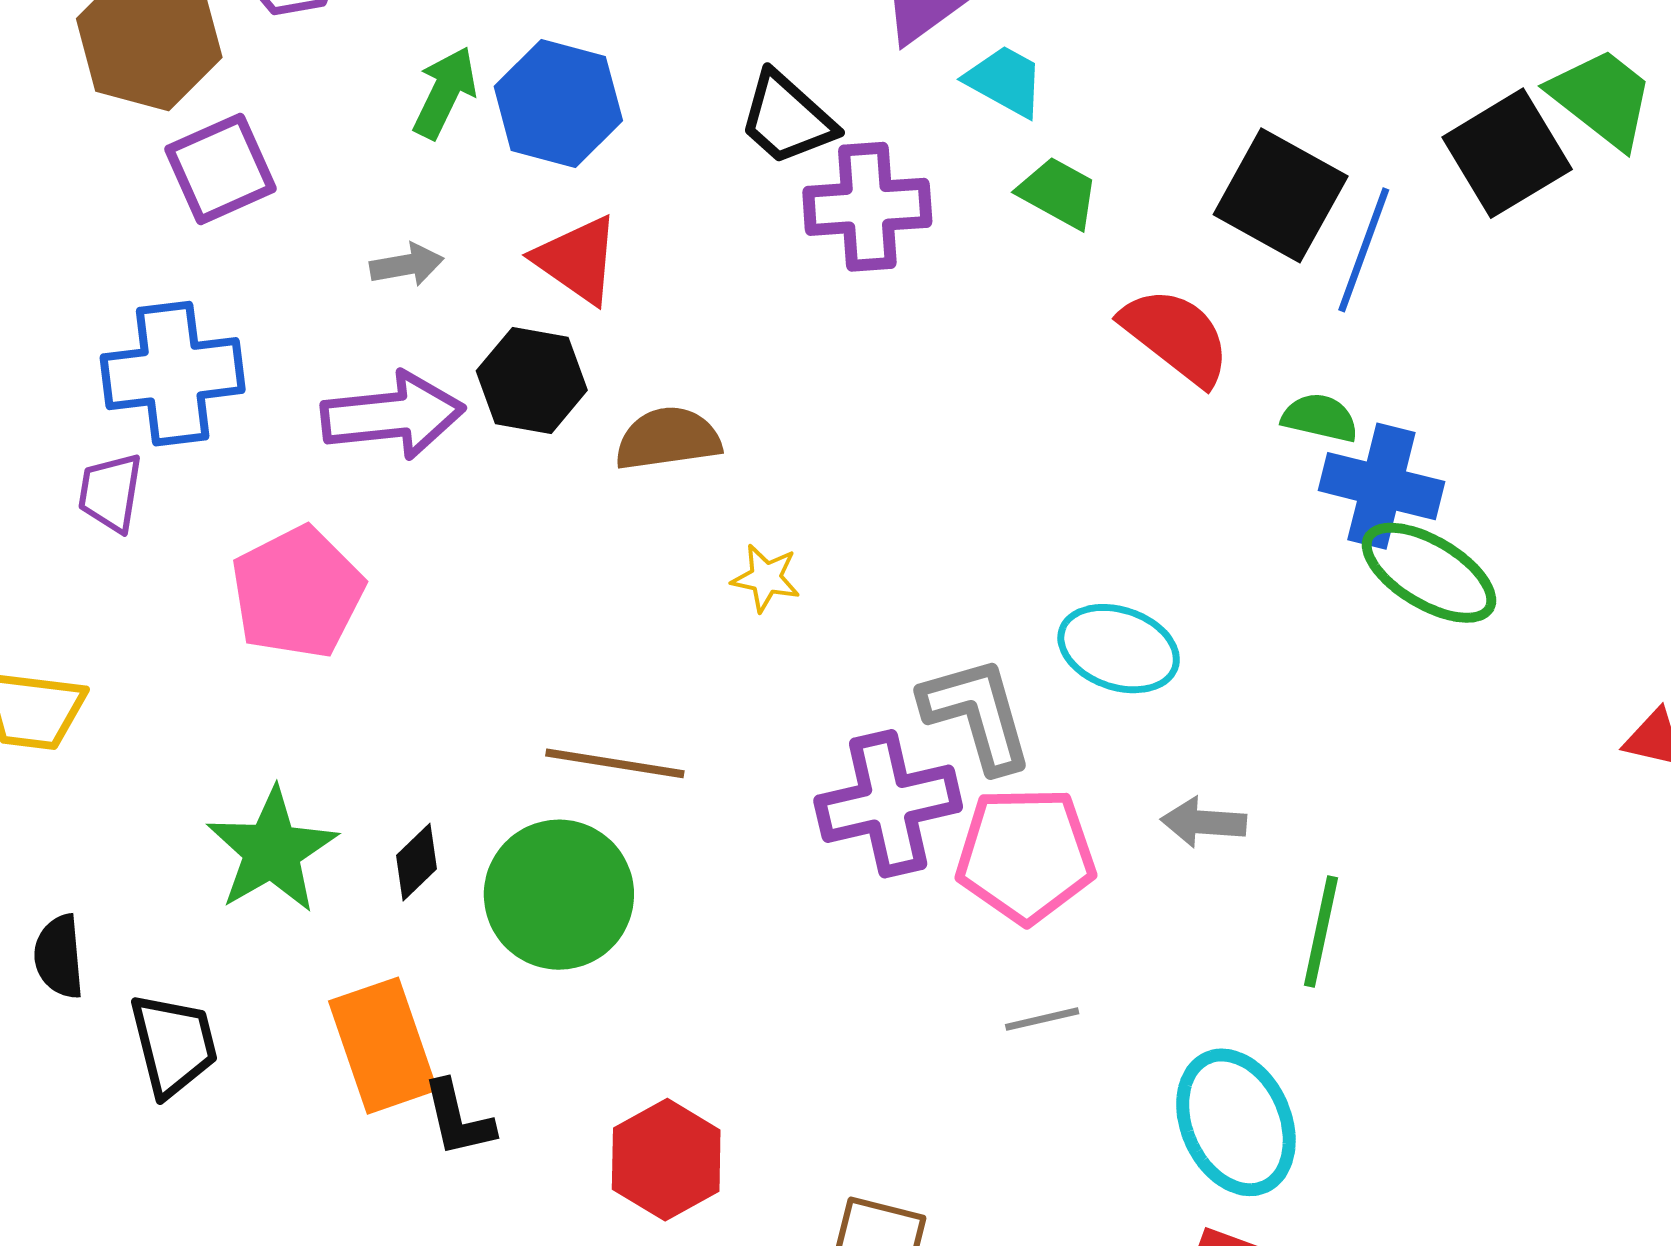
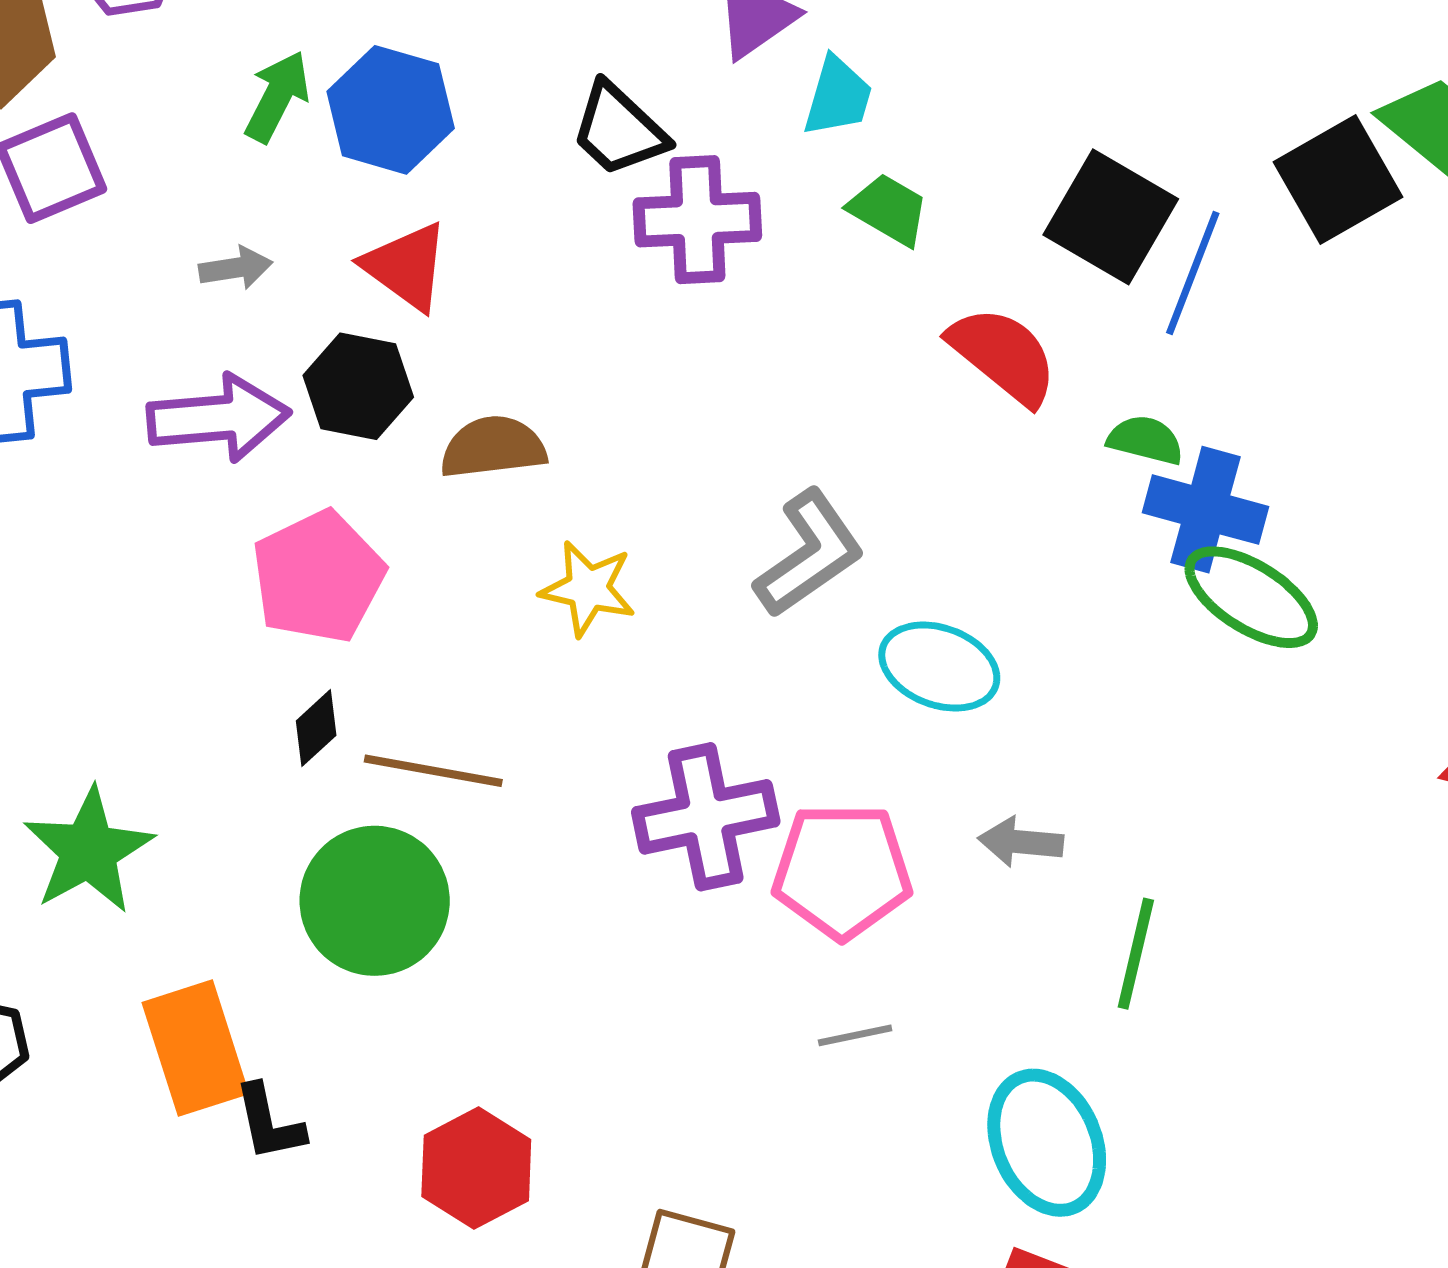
cyan trapezoid: (1005, 81) -> (838, 97), turned 76
yellow star: (766, 578) -> (588, 589), size x1.4
pink pentagon: (297, 593) -> (318, 577), moved
gray L-shape: (977, 714) -> (809, 554), moved, turned 70
black diamond: (416, 862) -> (316, 728), moved

